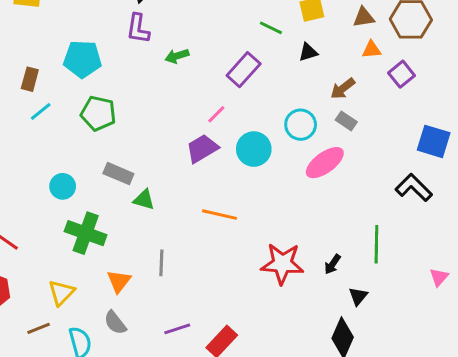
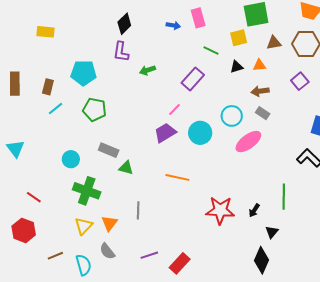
orange triangle: (372, 50) -> (259, 65), moved
brown arrow: (343, 88) -> (260, 91), turned 30
yellow triangle: (62, 293) -> (84, 226), moved

